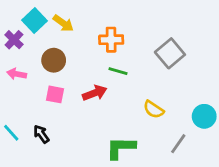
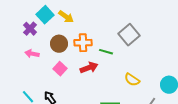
orange cross: (111, 40) -> (83, 43), moved
gray square: (170, 53) -> (129, 35), moved
pink square: (55, 94) -> (60, 69), turned 32

